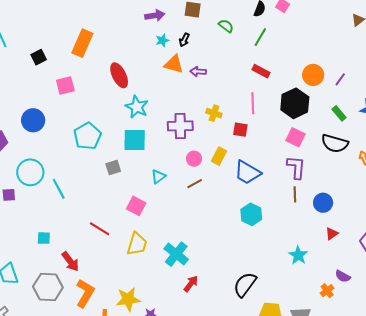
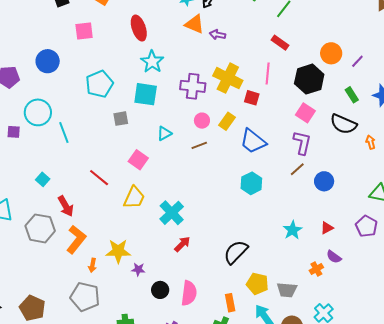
yellow cross: (214, 113) -> (228, 78), size x1.8
brown line: (295, 194) -> (297, 169), turned 42
red triangle: (332, 234) -> (327, 228), moved
cyan square: (44, 238) -> (43, 179), turned 32

